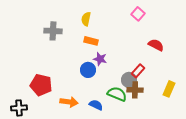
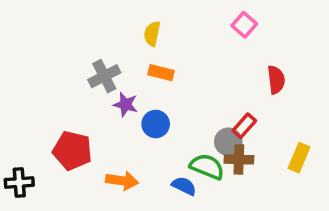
gray cross: (53, 31) -> (104, 76), moved, turned -30
red semicircle: (156, 45) -> (276, 80), turned 56
purple star: (100, 59) -> (126, 105), moved
blue semicircle: (96, 105) -> (184, 186), moved
black cross: (19, 108) -> (19, 182), moved

